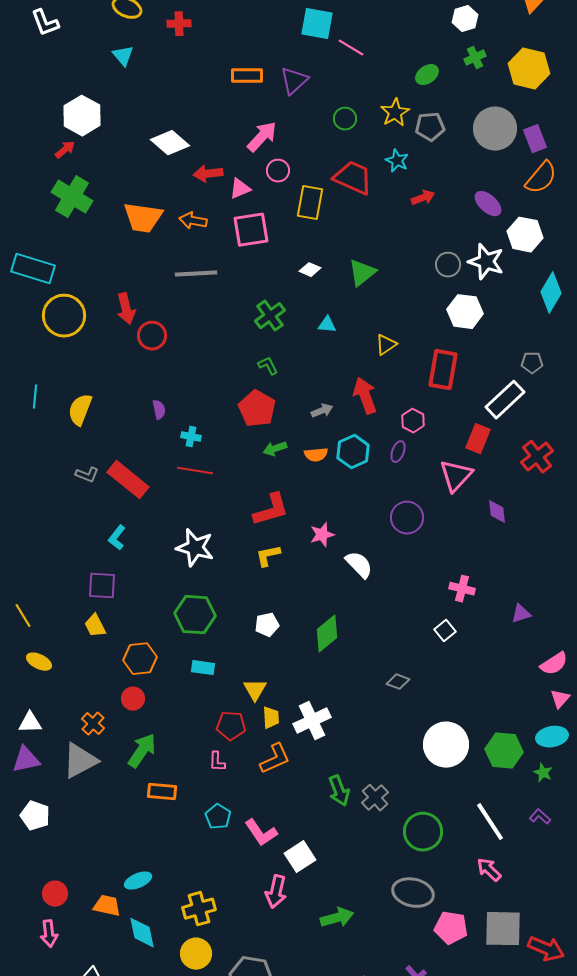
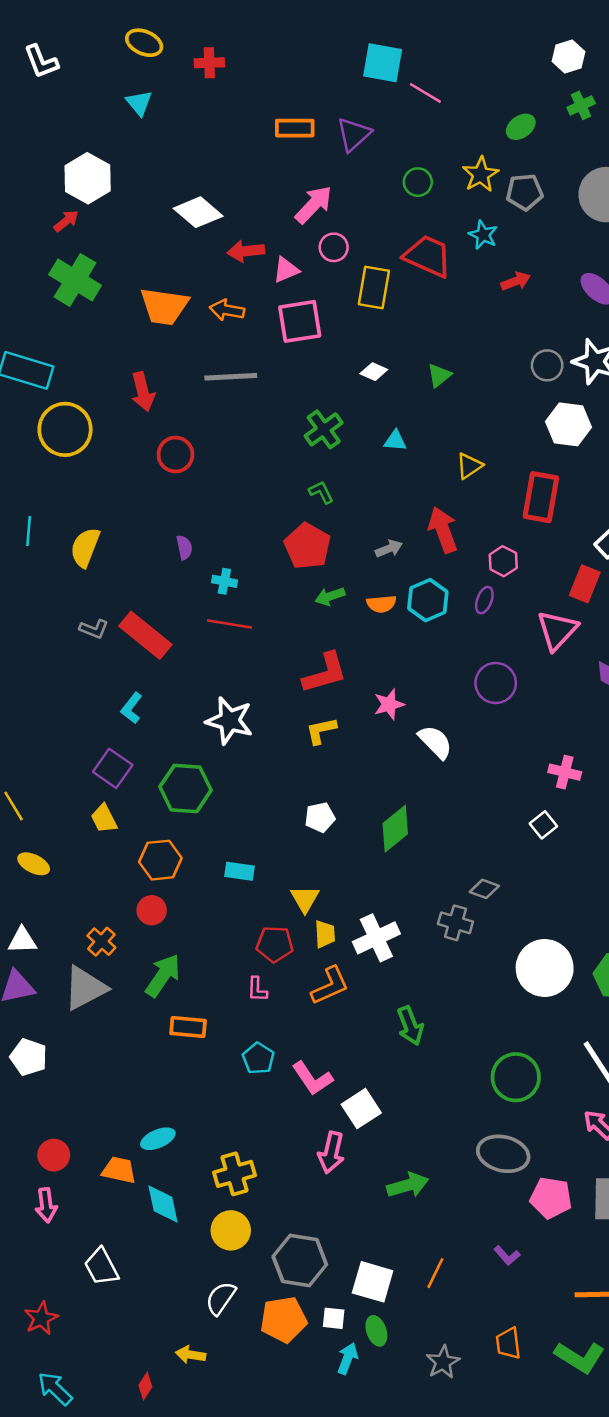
green triangle: (362, 273) -> (439, 375), size x0.7
red arrow: (126, 309) -> (143, 392), moved
purple square: (102, 586) -> (113, 768), turned 32
green hexagon: (195, 615) -> (186, 788), moved
gray cross: (375, 798) -> (455, 923), moved, turned -32

